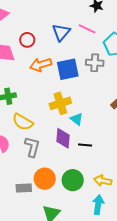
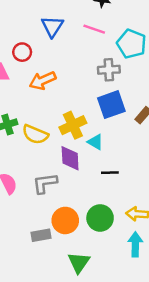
blue triangle: (61, 32) -> (52, 26), moved
blue square: (68, 69) -> (111, 105), moved
yellow semicircle: (23, 122) -> (35, 134), moved
purple diamond: (63, 138) -> (70, 158), moved
gray L-shape: (32, 147) -> (45, 183), turned -105

